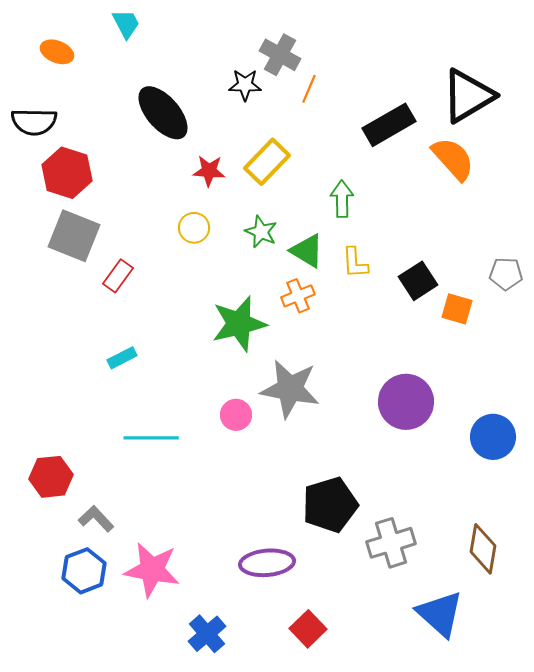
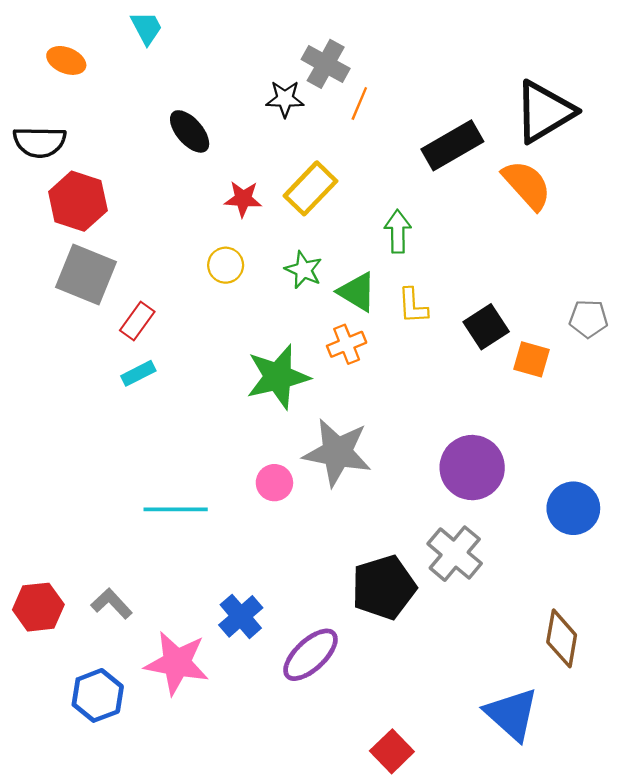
black ellipse: (163, 113) -> (190, 131), size x0.7
cyan rectangle: (122, 358) -> (138, 373), moved
red hexagon: (51, 477) -> (38, 607), moved
gray cross: (391, 543) -> (455, 554), moved, turned -33
purple ellipse: (267, 563) -> (310, 655), turned -38
blue hexagon: (84, 571) -> (98, 695), moved
red square: (308, 629) -> (392, 751), moved
blue cross: (207, 634) -> (241, 616), moved

